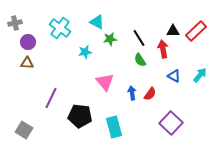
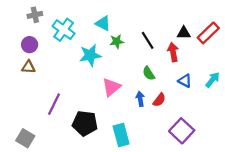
gray cross: (15, 23) -> (35, 15), moved
cyan star: (85, 52) -> (90, 55), size x1.5
green semicircle: (140, 60) -> (149, 73), moved
pink triangle: (105, 82) -> (111, 87), turned 30

